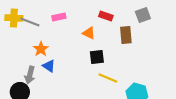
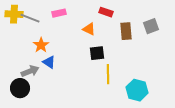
gray square: (143, 15) -> (151, 26), moved
gray arrow: (30, 75) -> (30, 71), turned -126
yellow line: (108, 78) -> (108, 74), turned 66

